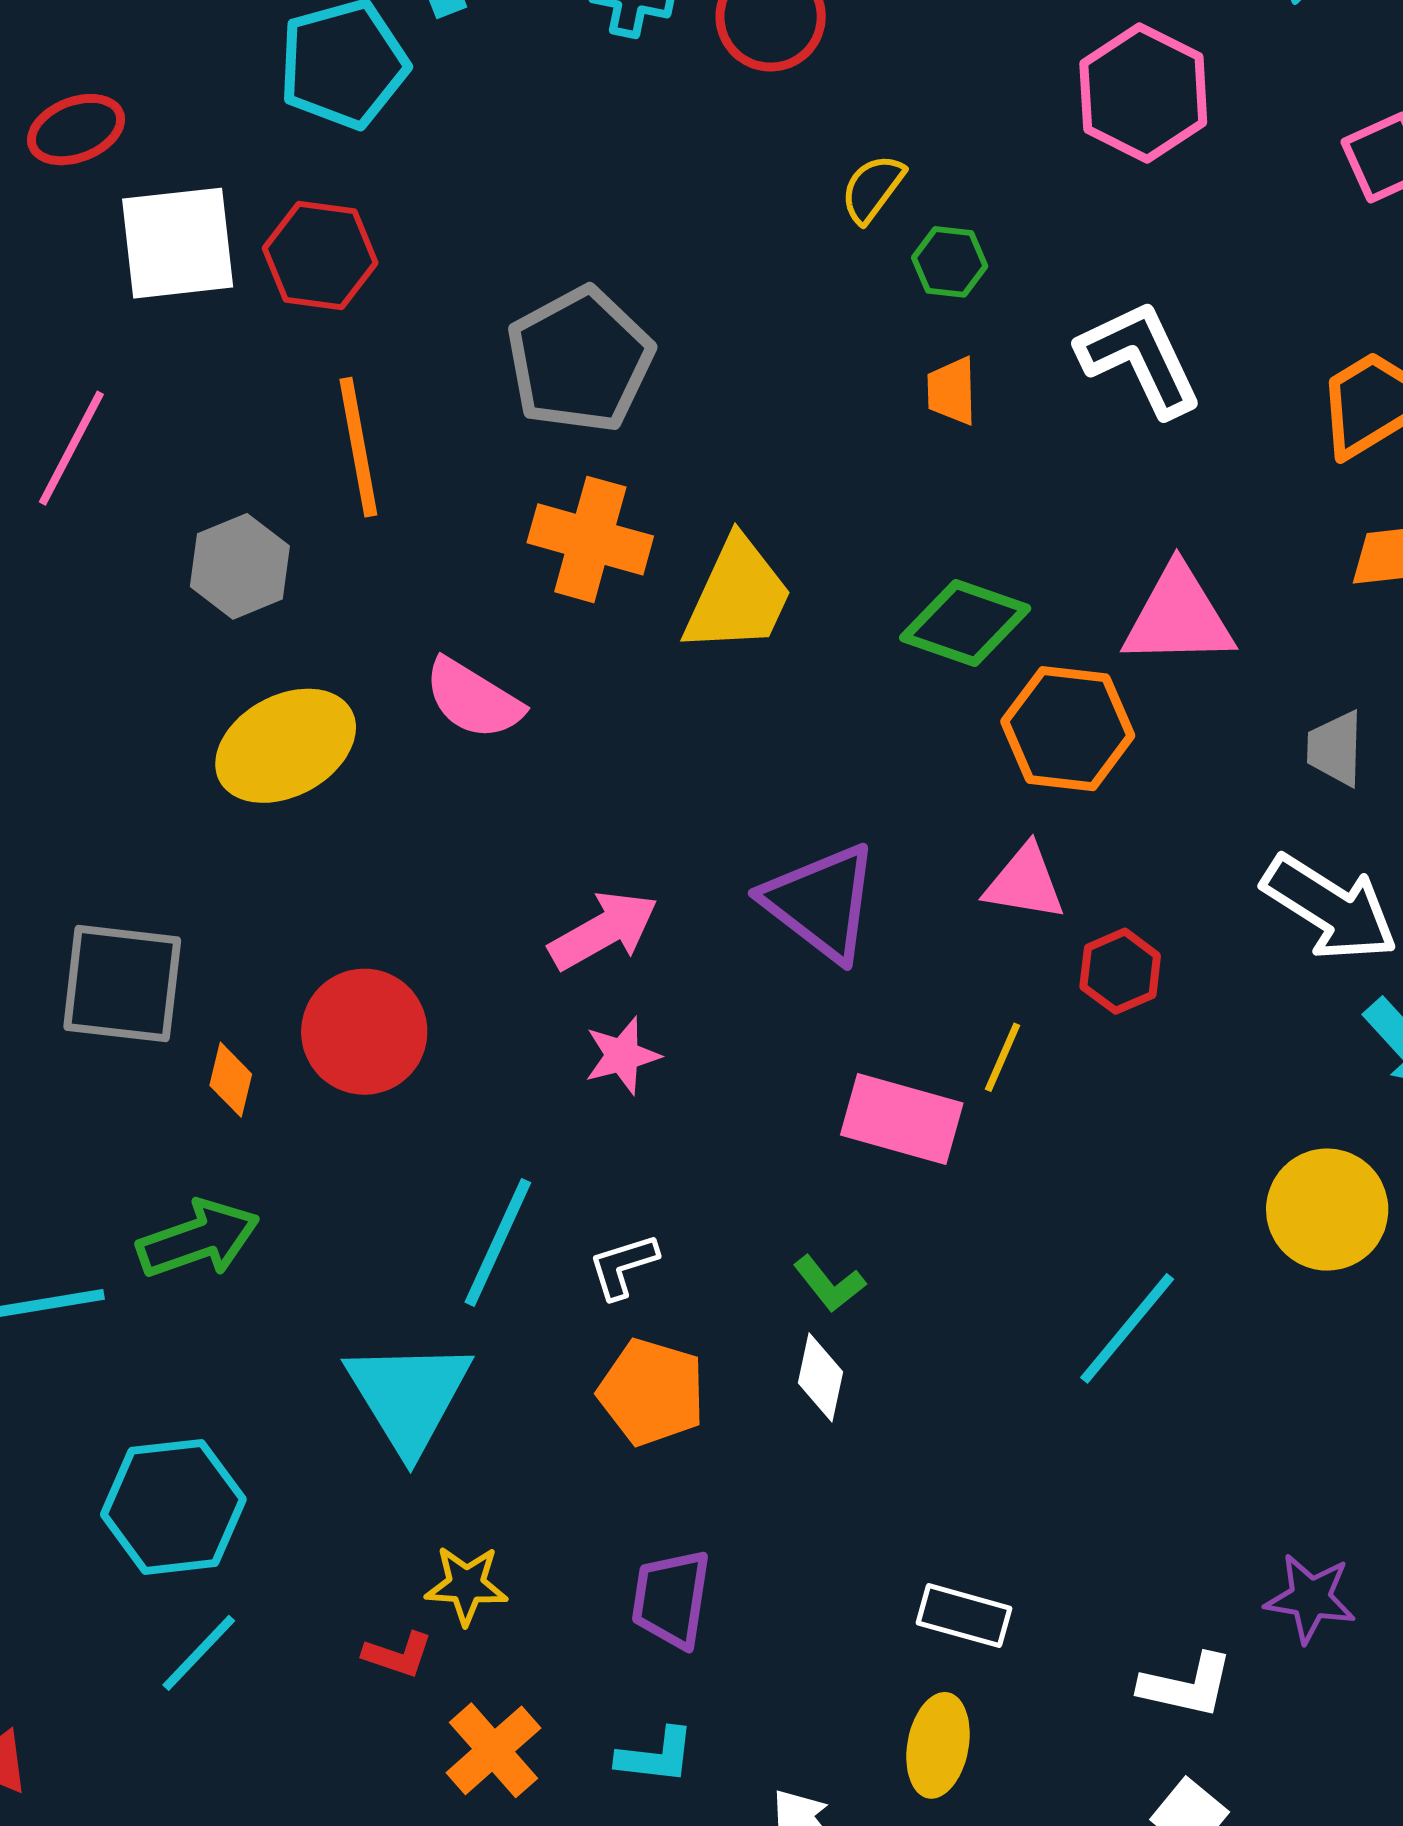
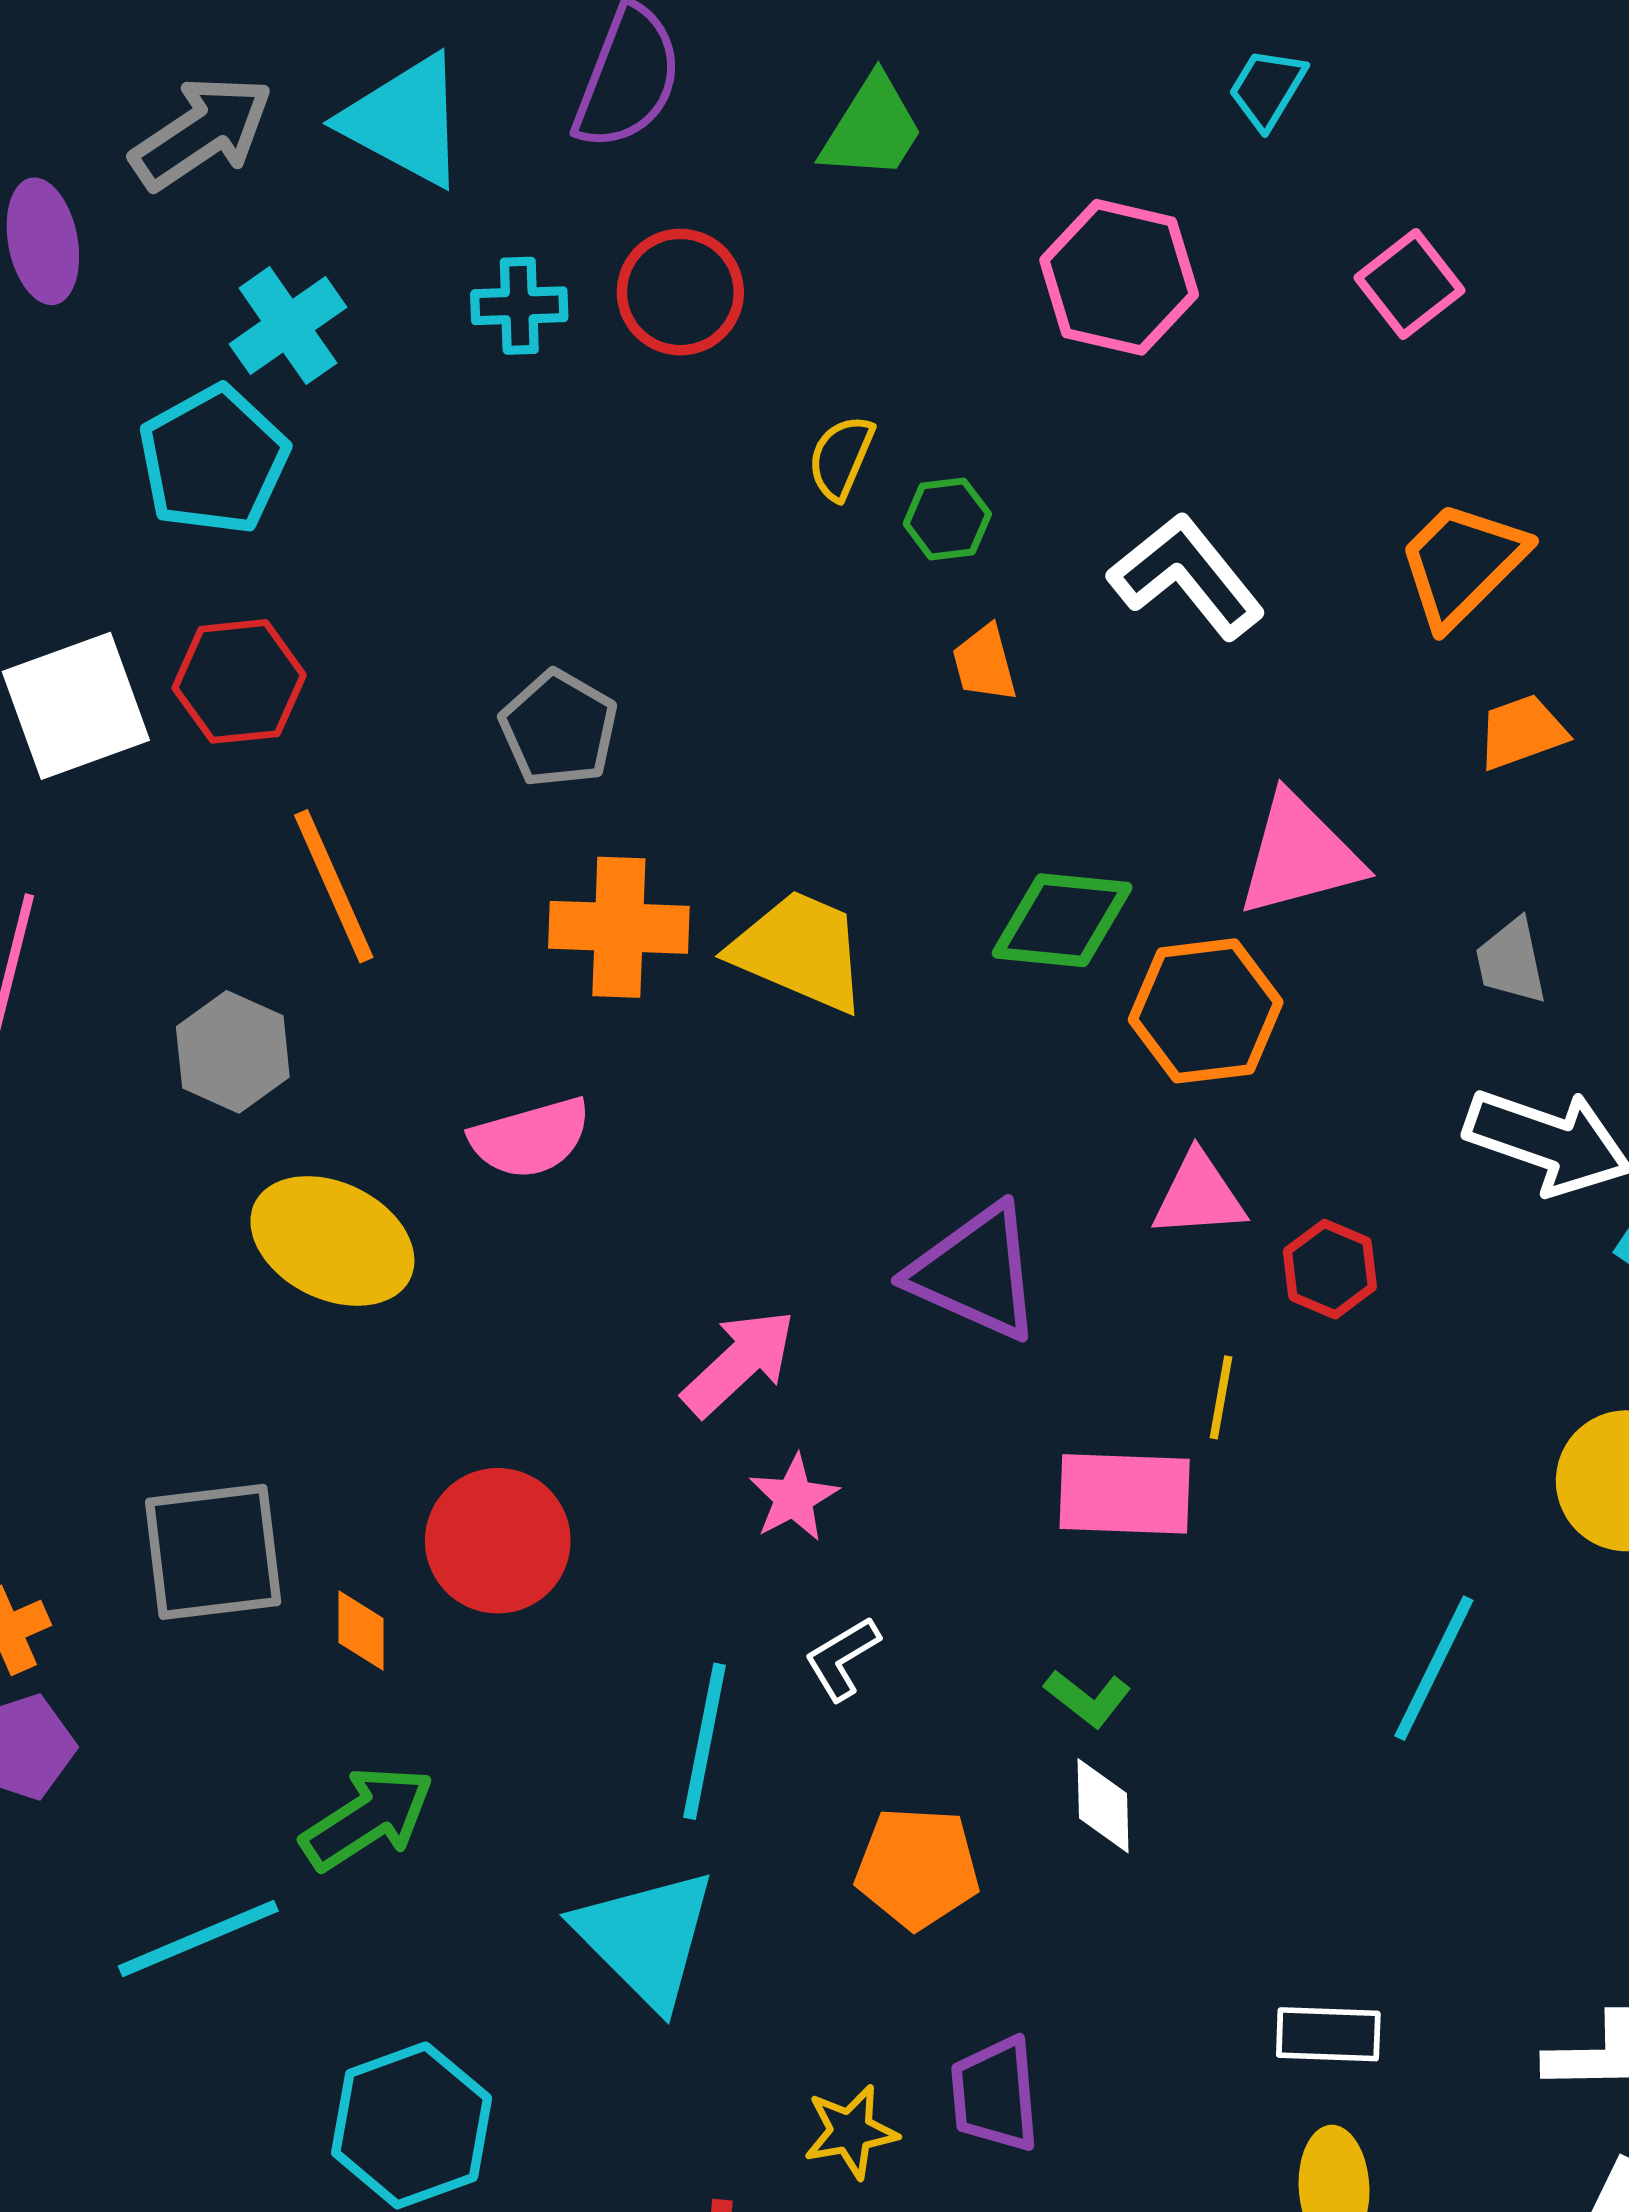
gray pentagon: (580, 360) -> (559, 729), size x0.7
yellow trapezoid: (738, 596) -> (800, 951), turned -78
pink semicircle: (473, 699) -> (530, 1138), turned -34
yellow ellipse: (286, 746) -> (332, 1241), turned 68
white L-shape: (623, 1266) -> (842, 1658), moved
yellow star: (466, 1585) -> (851, 2132), moved

